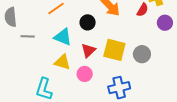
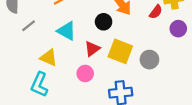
black circle: (88, 22) -> (104, 22), moved
gray line: (28, 36) -> (29, 26), turned -48
yellow triangle: (62, 62) -> (49, 58), moved

